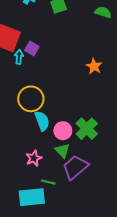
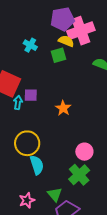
purple square: (32, 49) -> (31, 95), turned -32
orange star: (94, 66) -> (63, 108), moved
pink circle: (63, 131) -> (84, 152), moved

